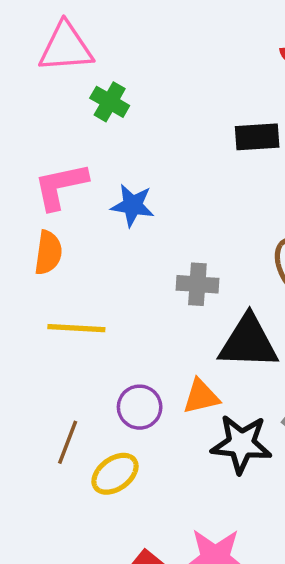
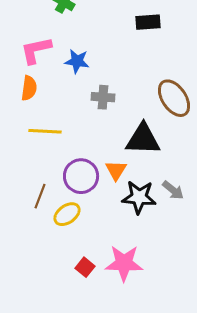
gray cross: (197, 284) -> (103, 97), moved
orange triangle: (201, 397) -> (116, 170), turned -45
purple circle: (140, 407) -> (81, 176), size x1.4

